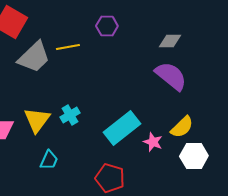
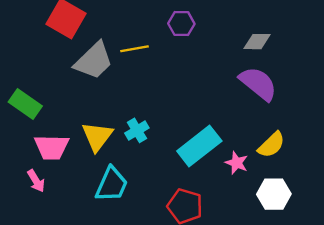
white hexagon: (194, 156) -> (274, 194), moved
cyan trapezoid: (49, 160) -> (112, 184), size x1.5

